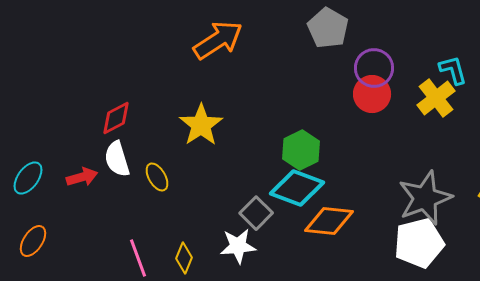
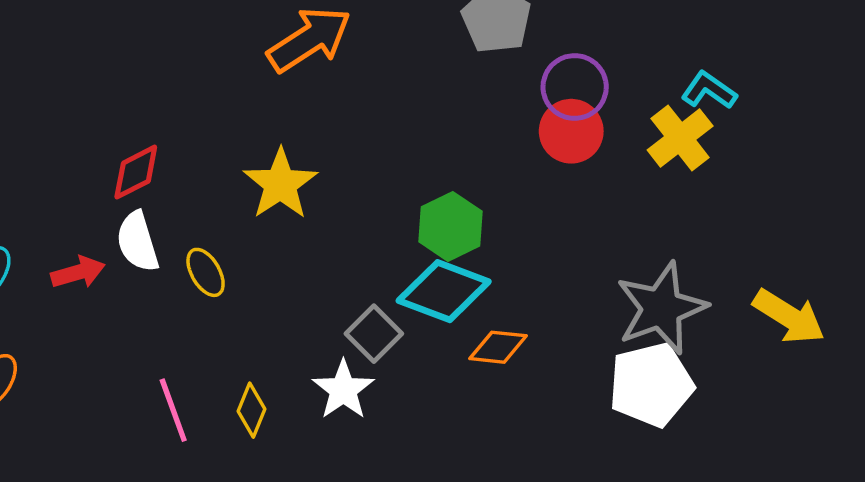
cyan L-shape: (453, 70) -> (709, 90), turned -40
orange diamond: (329, 221) -> (498, 347), size x0.7
white star: (238, 246) -> (343, 390), turned -30

